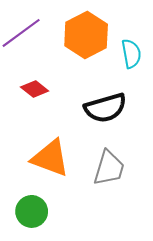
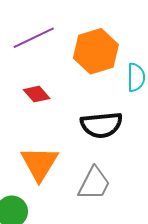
orange triangle: (50, 158) -> (39, 163), turned 30

